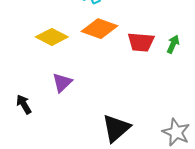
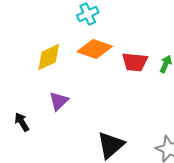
yellow diamond: (52, 37) -> (49, 57), turned -52

